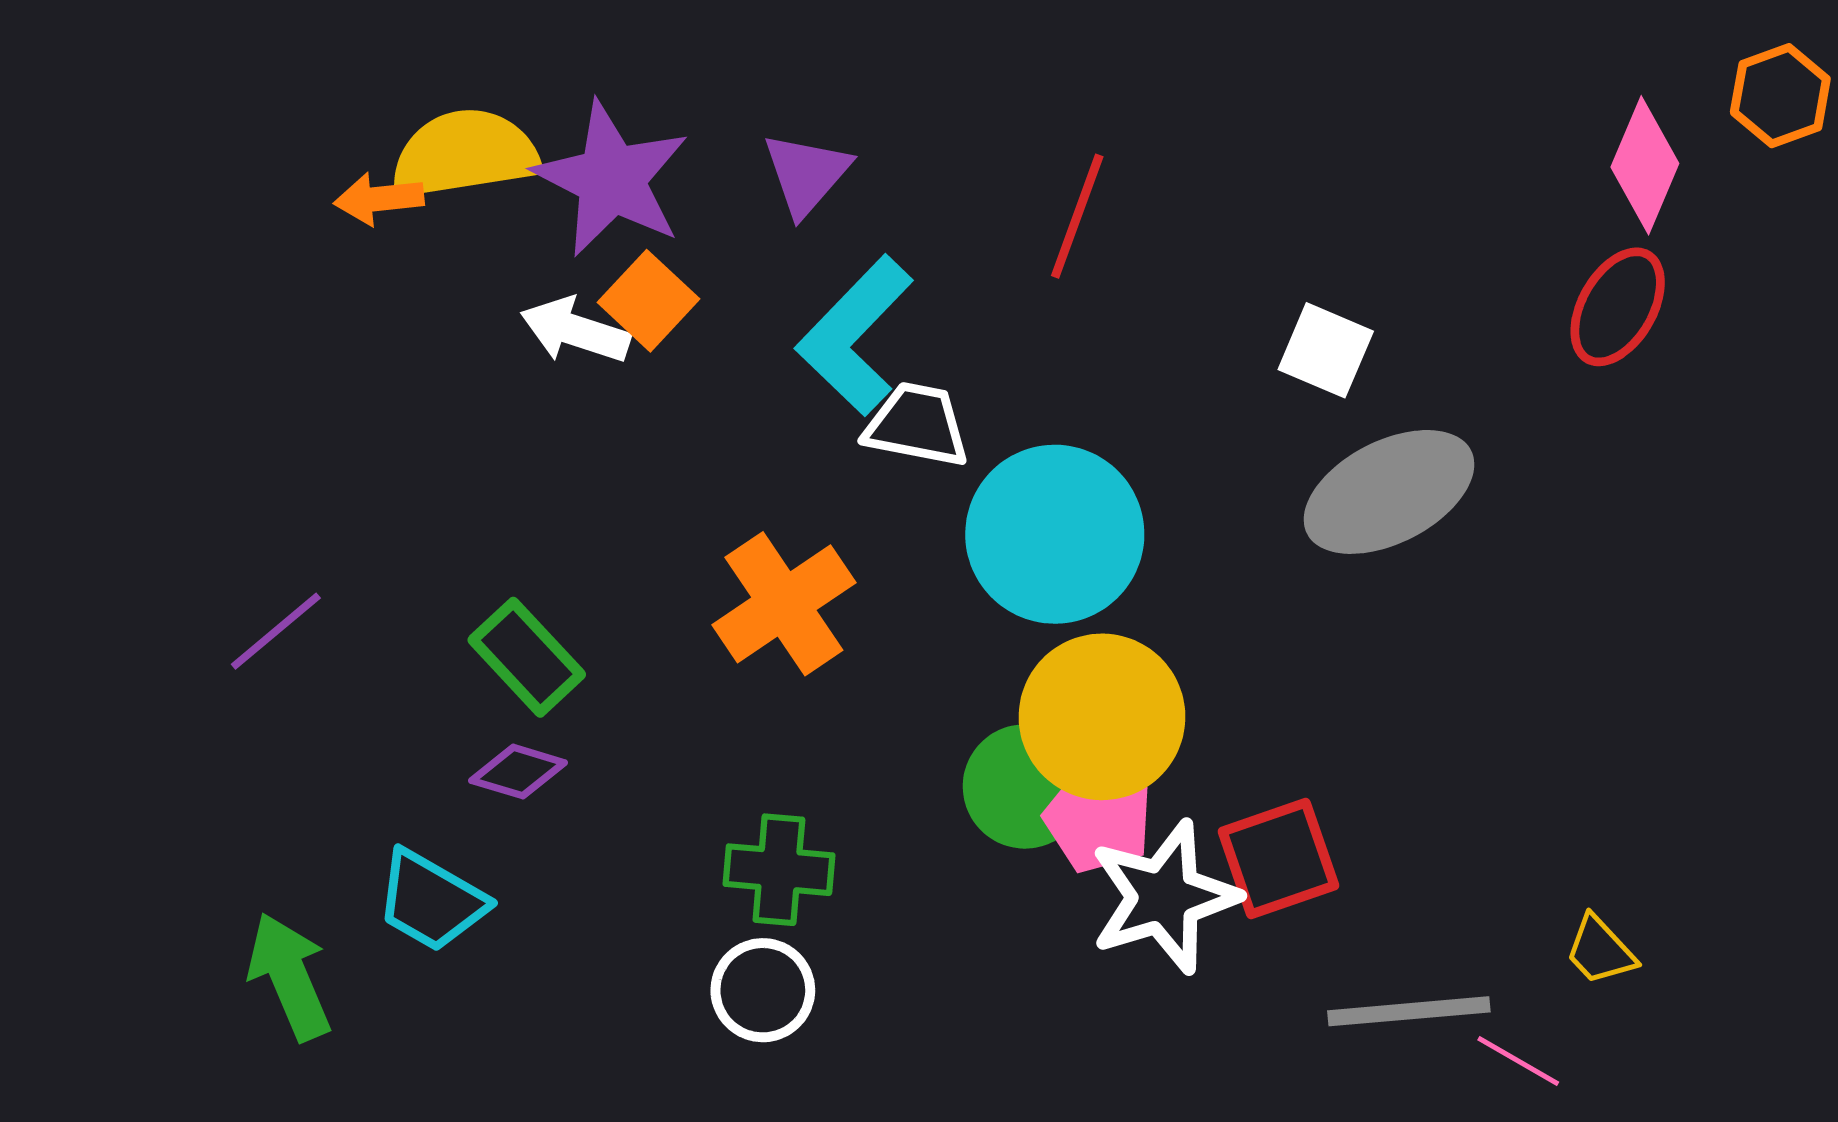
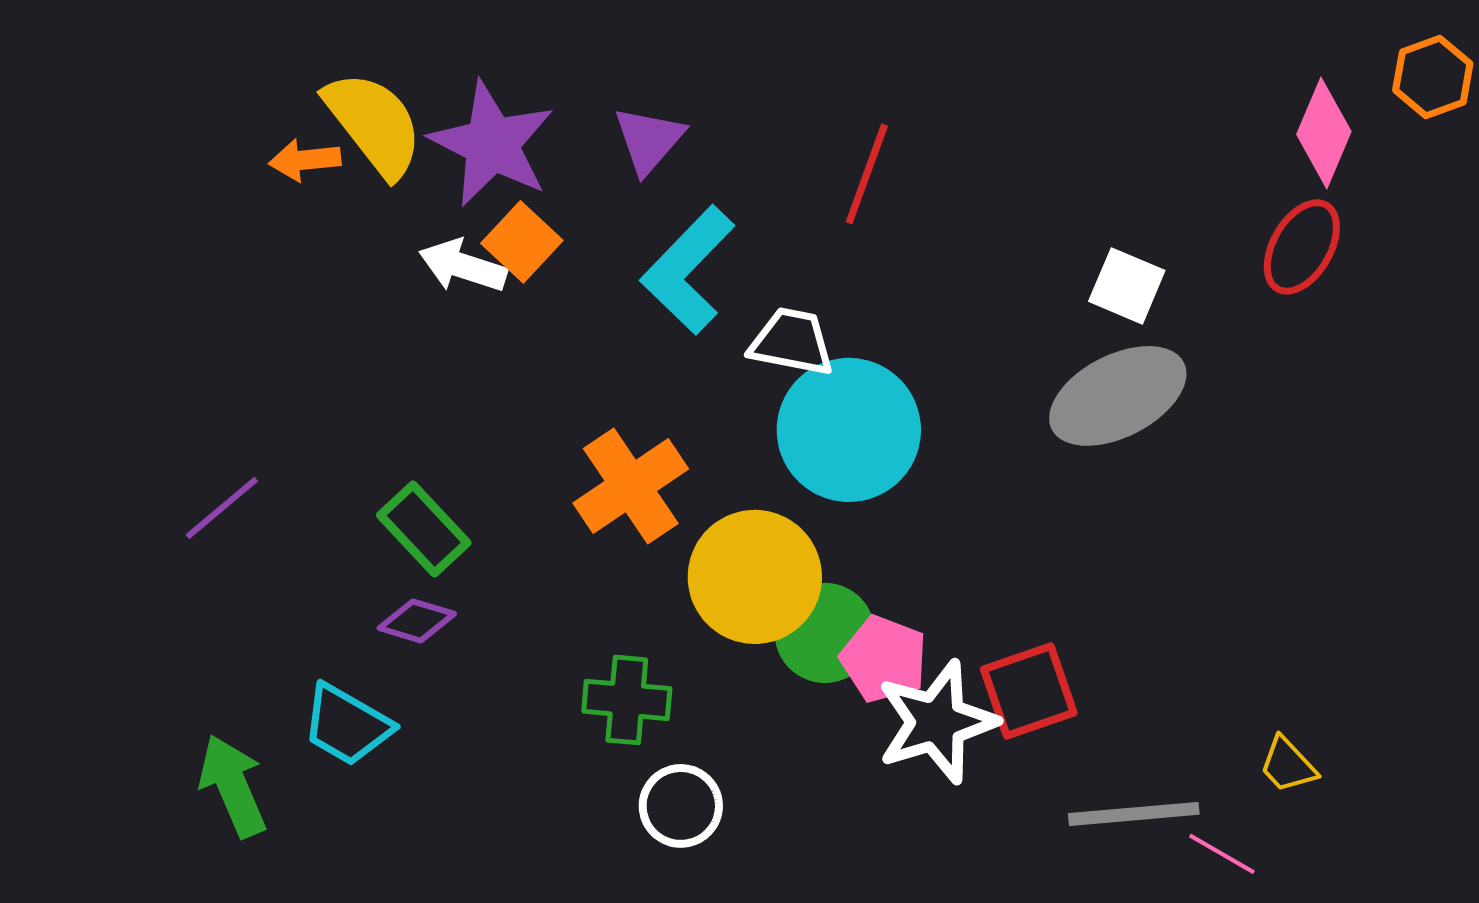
yellow semicircle: (465, 154) -> (374, 124), turned 61
white square: (1326, 350) -> (1127, 286), moved
white trapezoid: (917, 425) -> (792, 342), moved
yellow circle: (1102, 717) -> (755, 577), moved
white circle: (763, 990) -> (681, 806), moved

